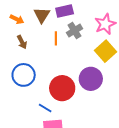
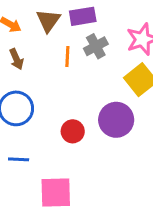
red circle: (62, 88) -> (73, 131), size x0.6
blue line: (45, 108) -> (19, 159), moved, turned -32

